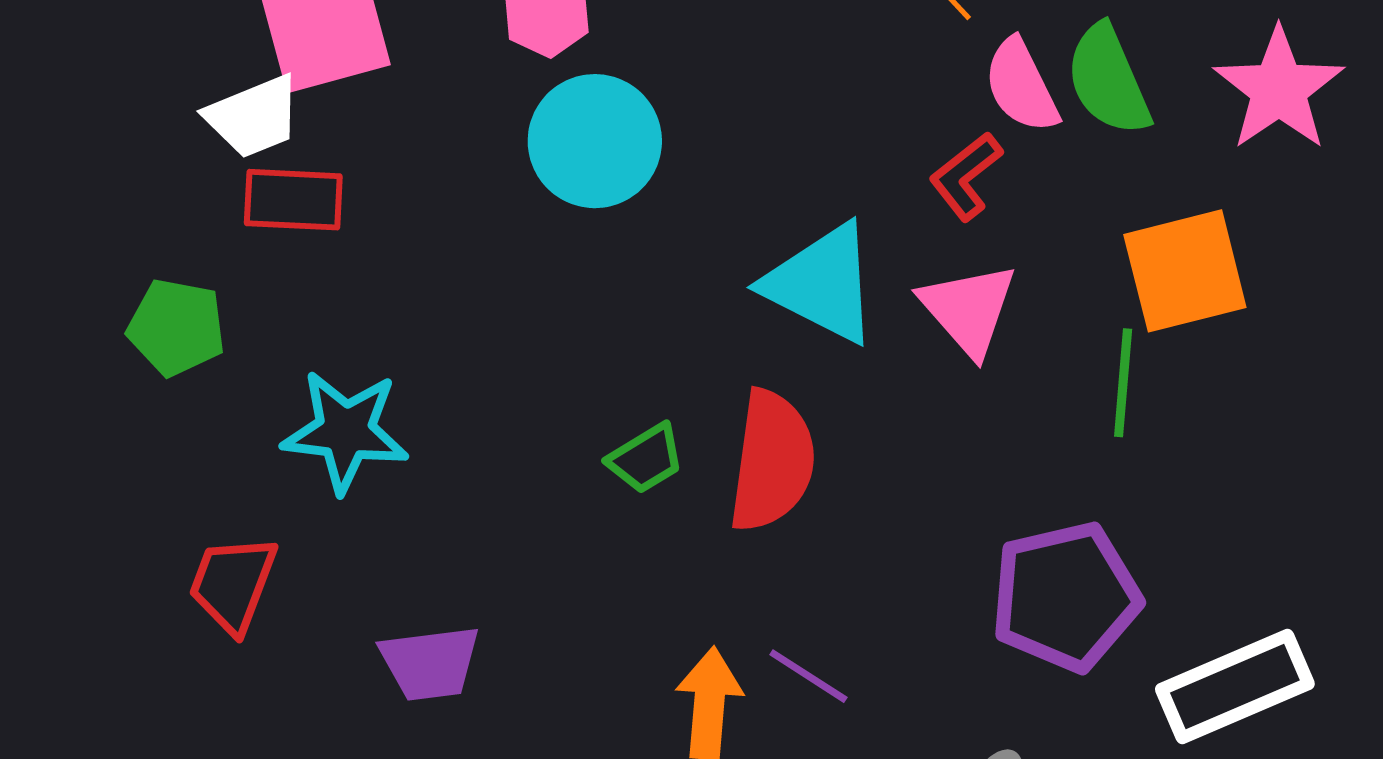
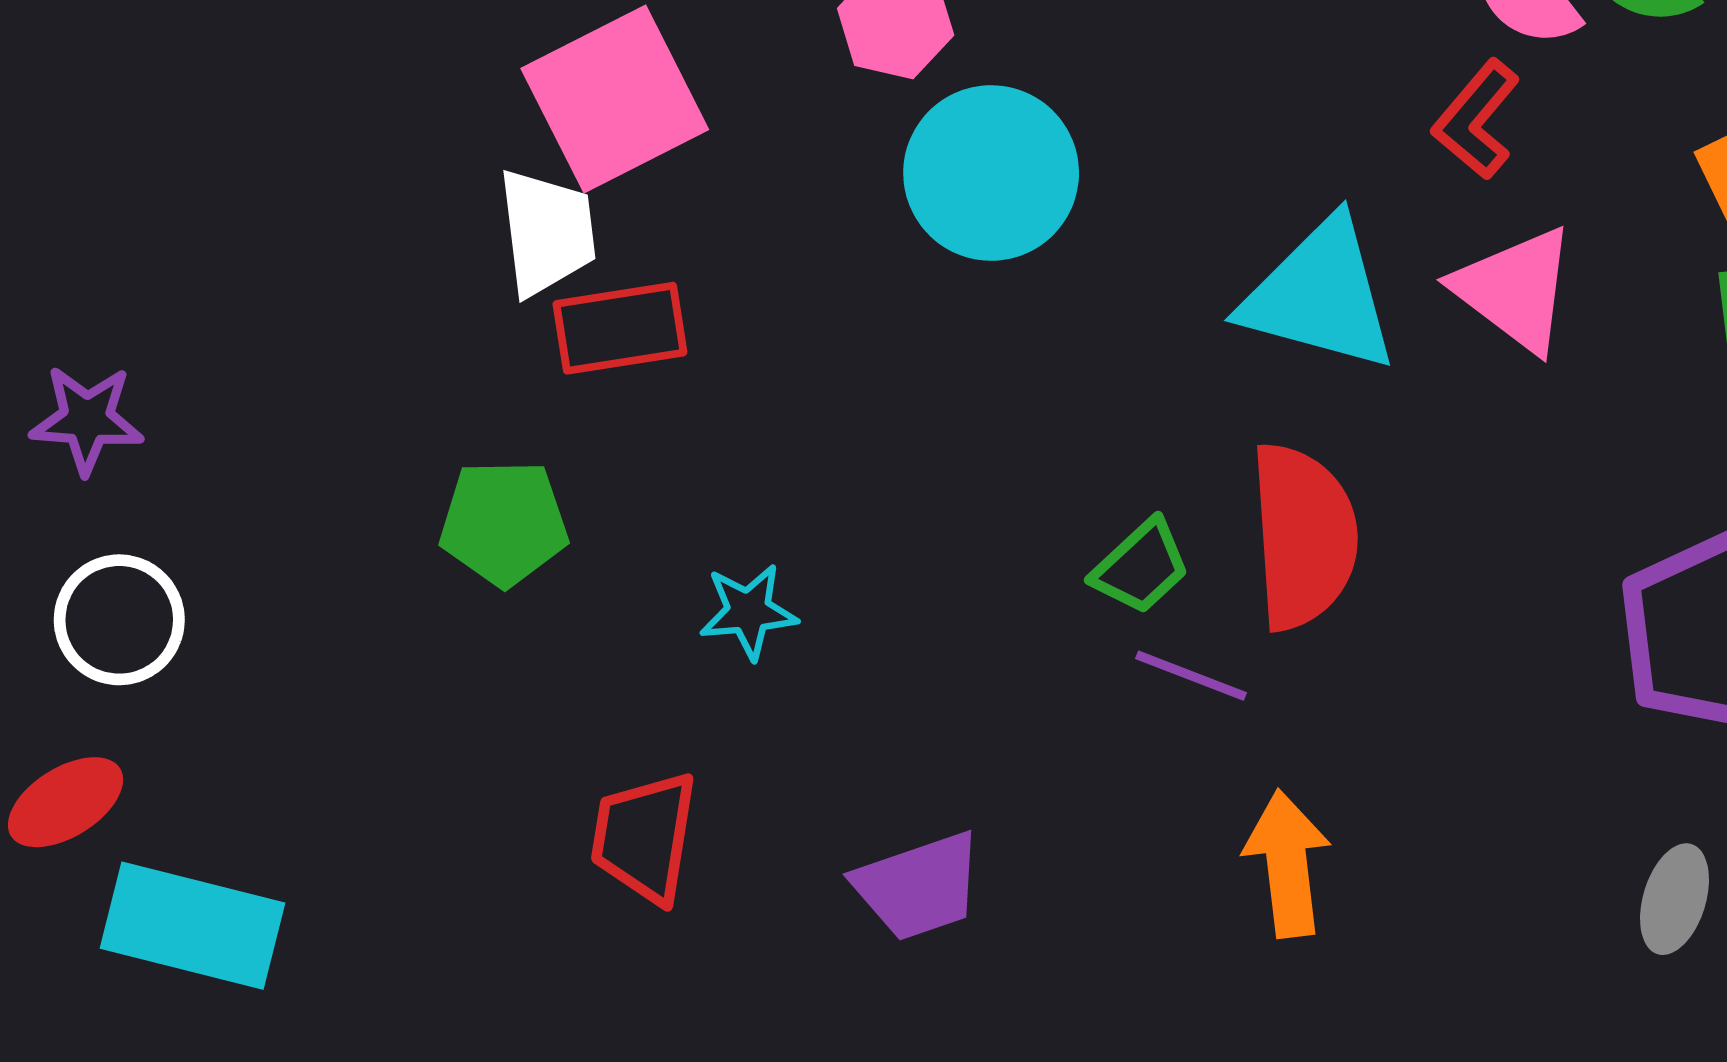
white trapezoid: (254, 117) -> (547, 232), turned -63
cyan star: (345, 431) -> (748, 612), size x0.6
purple line: (808, 676) -> (1191, 676), moved

